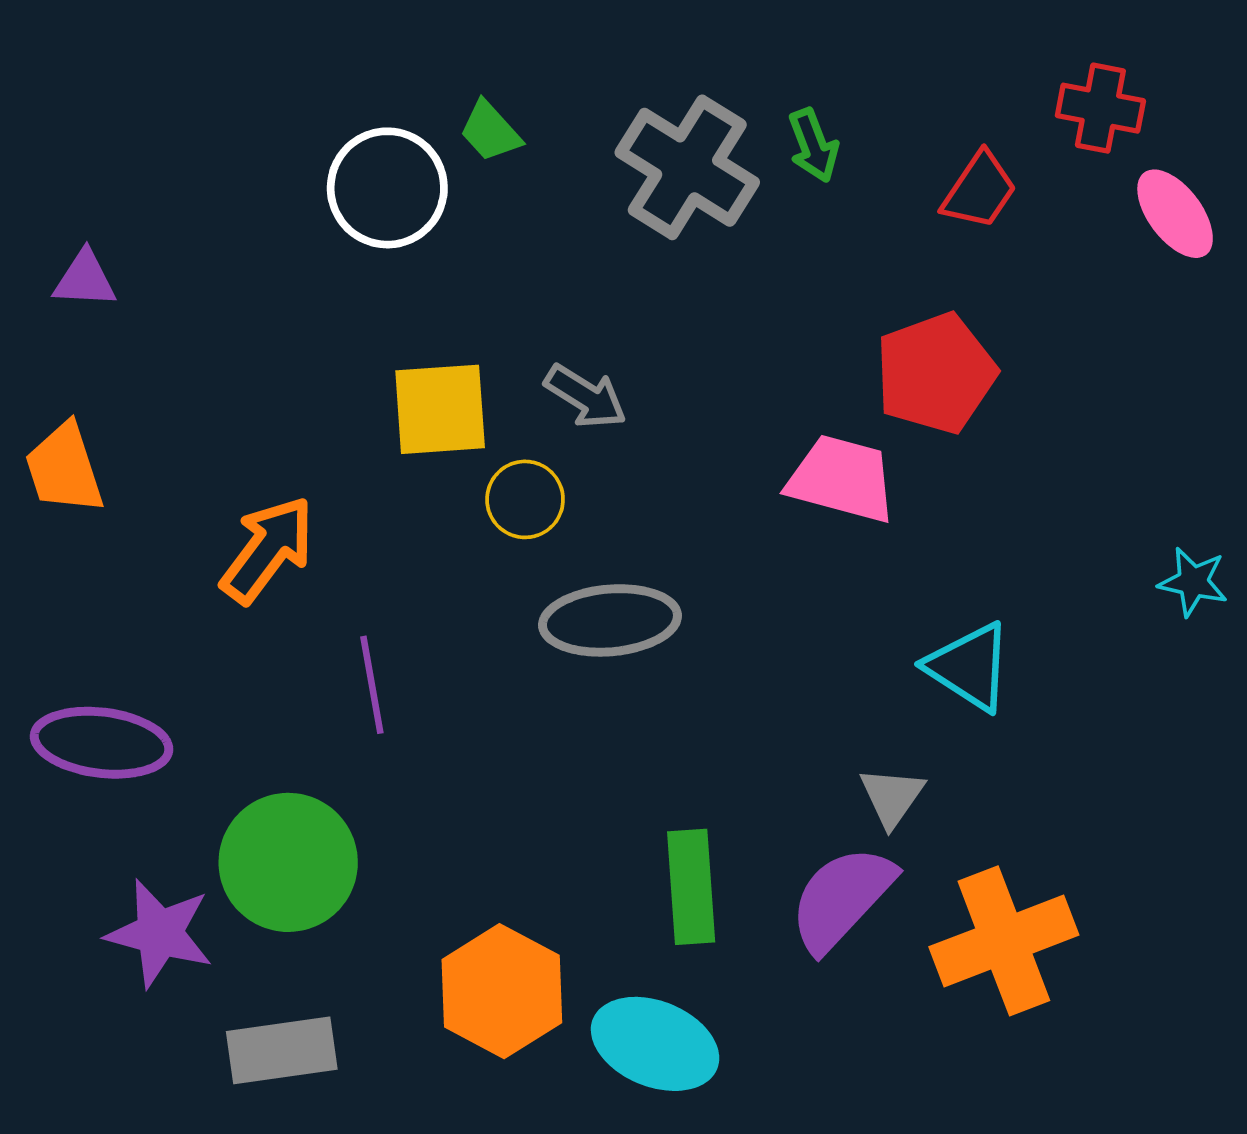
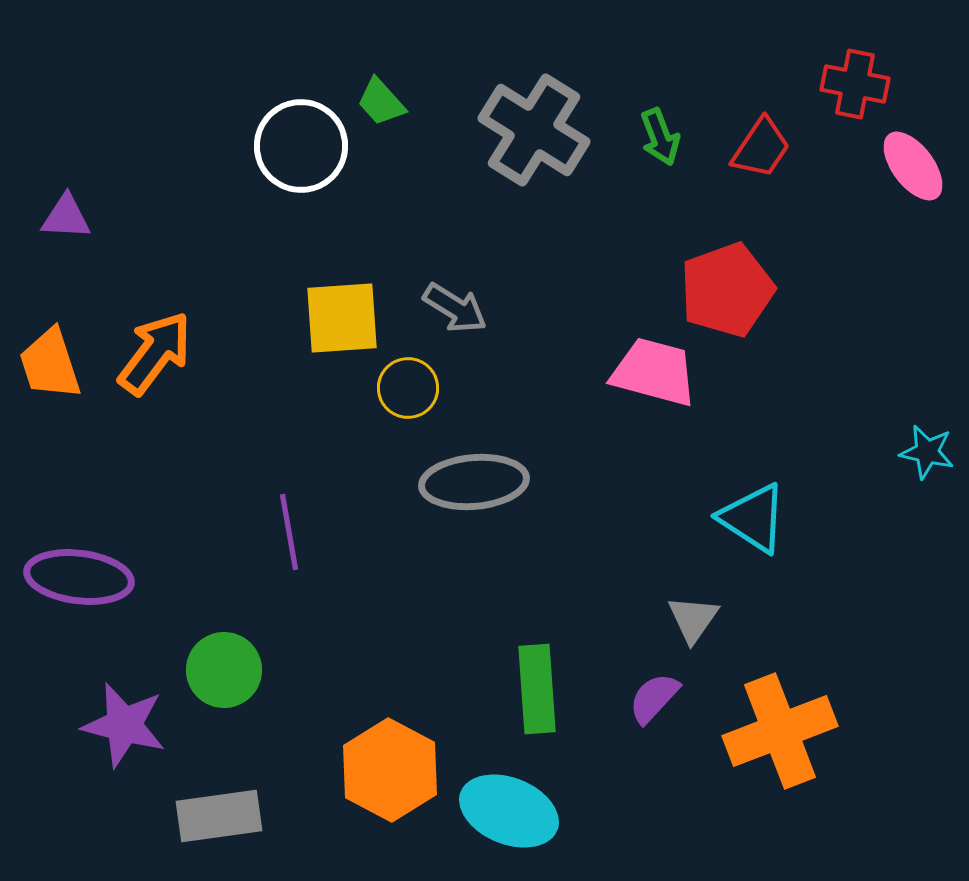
green arrow: (813, 145) -> (660, 137), moved
orange arrow: (268, 550) -> (155, 353), moved
green circle: (288, 862) -> (224, 670), size x0.7
purple semicircle: (842, 898) -> (654, 698), size x0.6

